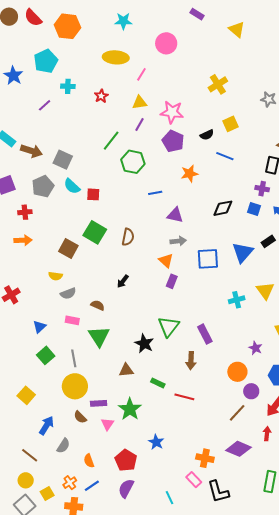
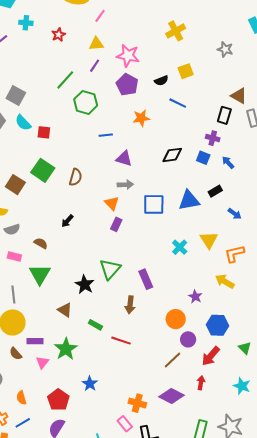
blue triangle: (243, 252) -> (189, 200), turned 35
cyan cross: (237, 300) -> (180, 247), turned -35
brown triangle: (126, 370) -> (65, 310), turned 35

